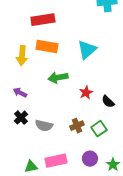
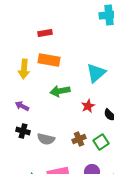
red rectangle: (43, 20) -> (45, 33), size x0.6
cyan triangle: (87, 50) -> (96, 73), moved
black cross: (21, 118) -> (23, 131), turned -32

